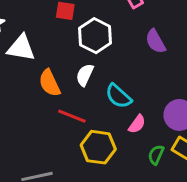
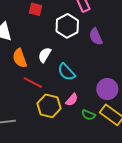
white hexagon: (95, 36) -> (67, 26), moved
pink semicircle: (137, 124) -> (72, 100), moved
green semicircle: (156, 155) -> (88, 115), turned -96

